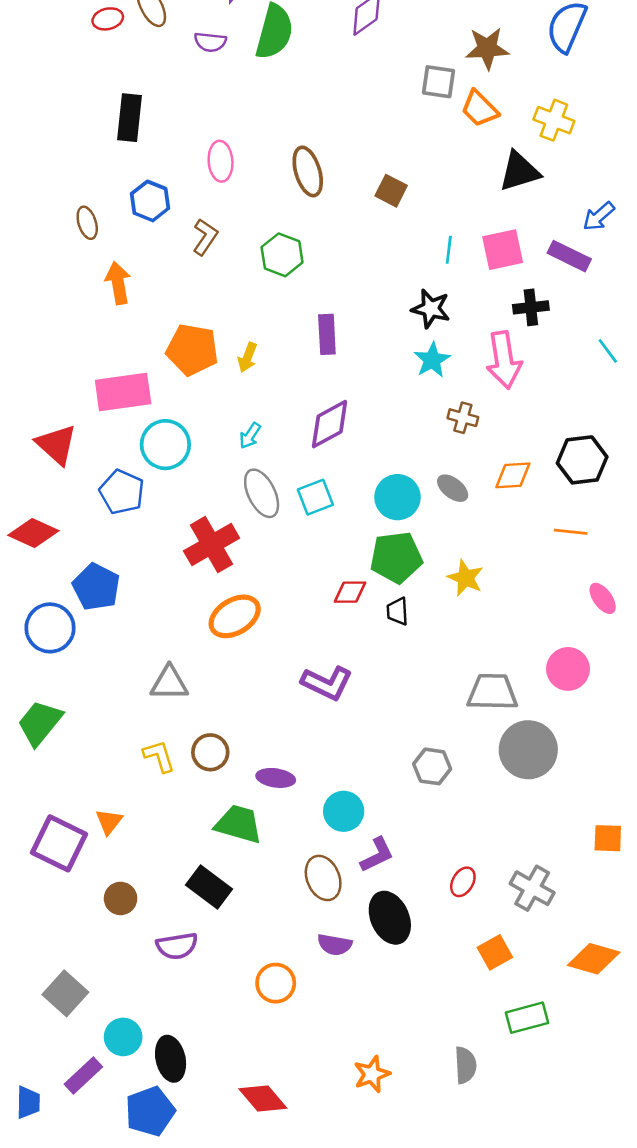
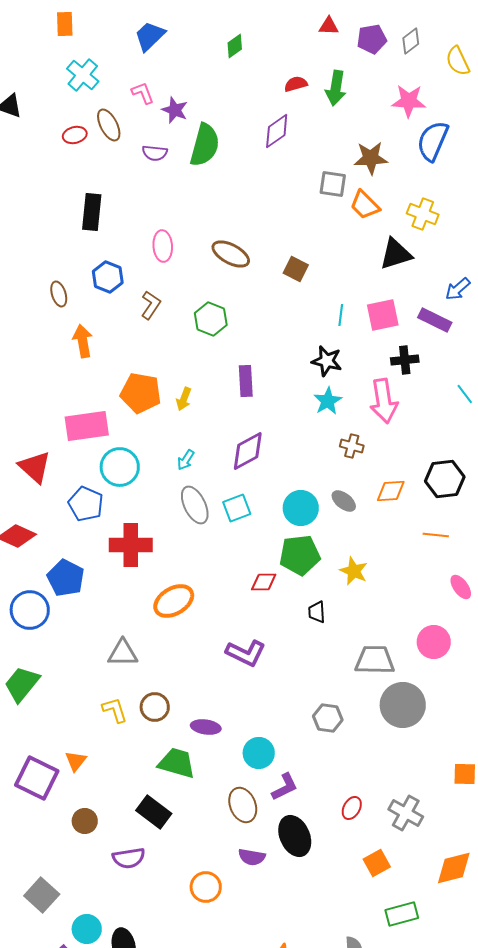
brown ellipse: (308, 171) -> (231, 254), turned -45
red cross: (212, 545) -> (131, 545), moved, turned 30
black trapezoid: (397, 611) -> (317, 612), moved
orange diamond: (594, 959) -> (454, 868), turned -30

